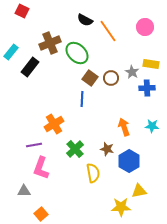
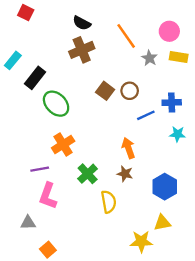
black semicircle: (85, 20) -> (82, 23), moved
brown cross: (50, 43) -> (82, 50), moved
green ellipse: (77, 53) -> (56, 104), moved
yellow rectangle: (151, 64) -> (179, 57), moved
gray star: (132, 72) -> (149, 58), moved
blue line: (82, 99) -> (146, 115), moved, turned 63
cyan star: (152, 126) -> (177, 134), moved
orange arrow: (124, 127) -> (128, 148), moved
blue hexagon: (129, 161) -> (165, 187), moved

